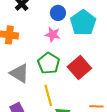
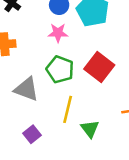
yellow line: (48, 95) -> (68, 109), turned 40

